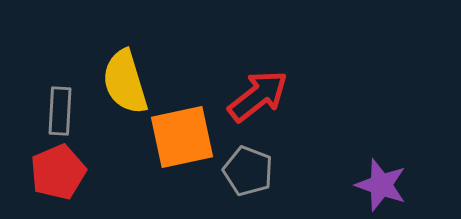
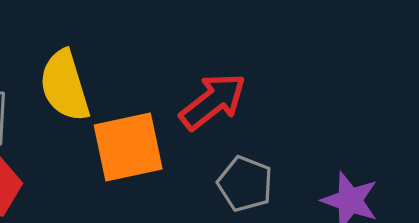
gray pentagon: (248, 171) -> (245, 184), moved

